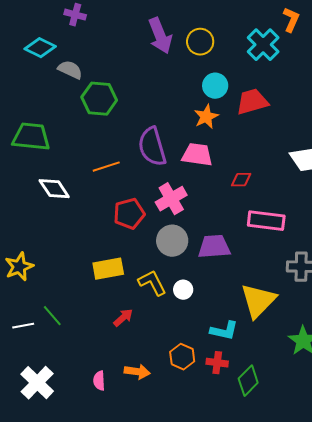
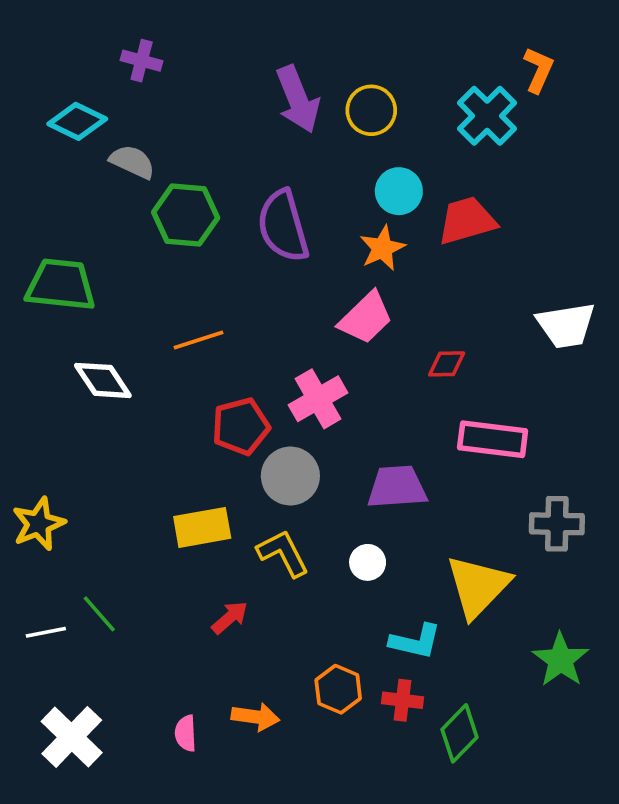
purple semicircle: (152, 147) -> (283, 226), moved
pink trapezoid: (197, 155) -> (366, 318), turned 128
gray circle: (172, 241) -> (290, 476), moved
white circle: (183, 290) -> (368, 562), moved

